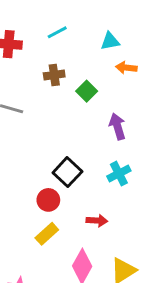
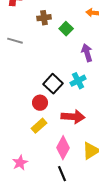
cyan cross: (119, 174) -> (78, 81), moved
red arrow: (97, 221) -> (73, 117), size x1.6

